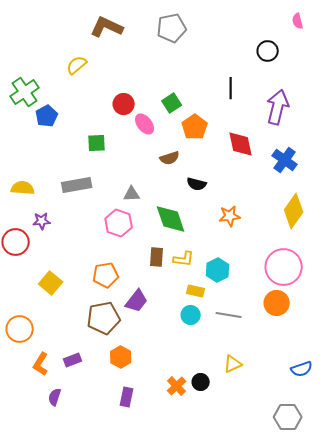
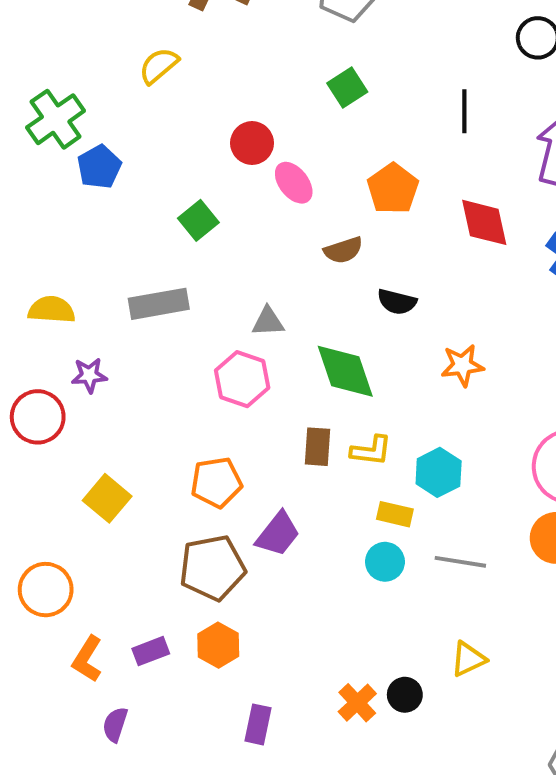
green square: (172, 103) -> (347, 87), moved
green square: (97, 143) -> (198, 220), turned -36
orange hexagon: (121, 357) -> (218, 645), moved

